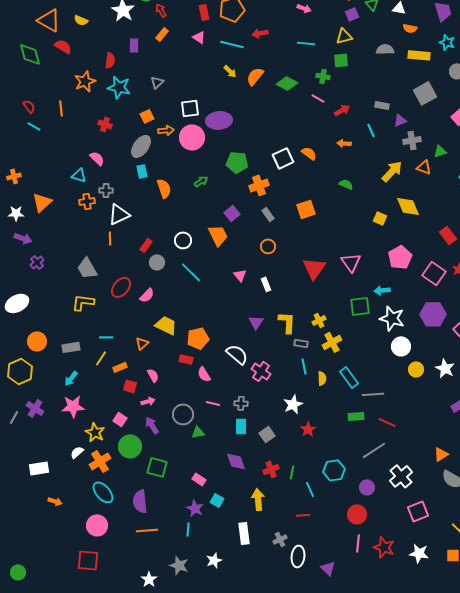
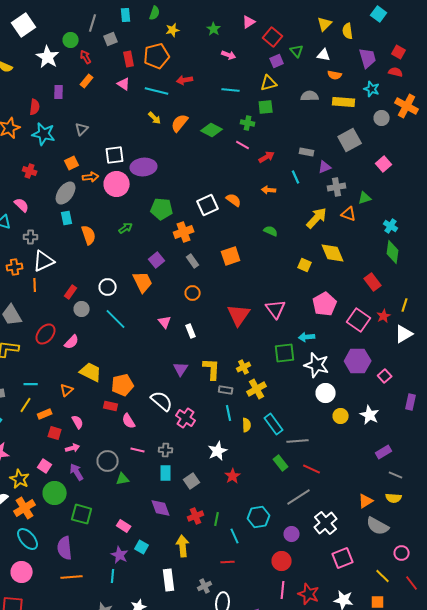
orange cross: (87, 201) -> (15, 267), moved
green rectangle: (356, 416) -> (281, 463), turned 56

